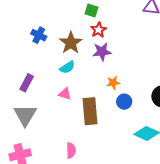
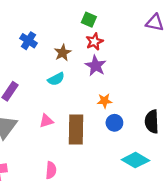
brown star: (71, 43) -> (63, 53), size x0.7
purple star: (102, 52) -> (96, 66), turned 30
pink triangle: (65, 94) -> (46, 121), moved, turned -40

